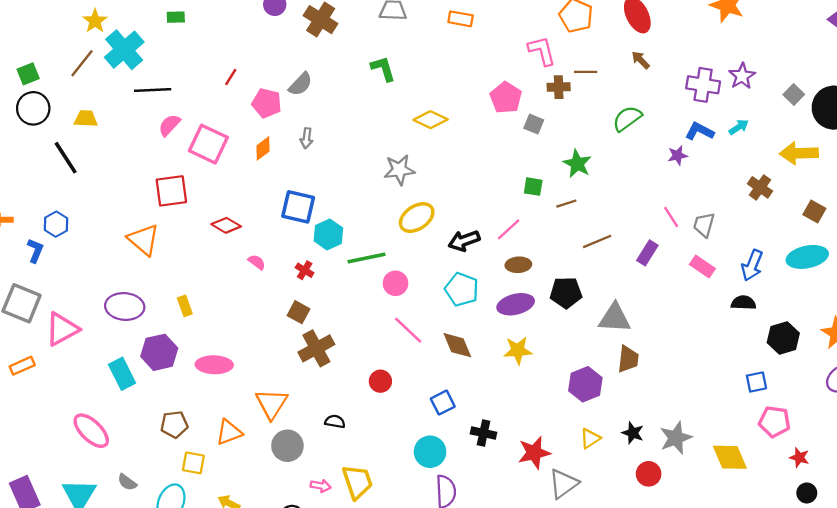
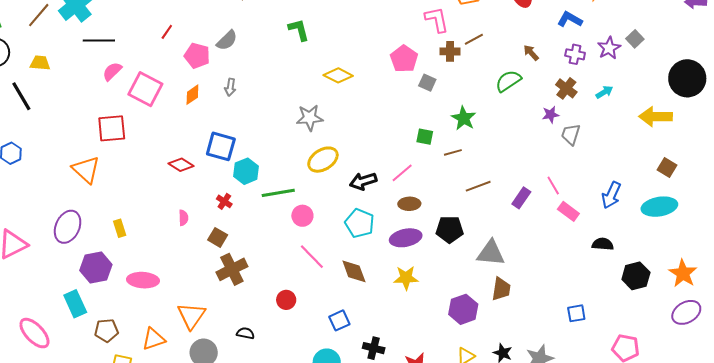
brown arrow: (641, 60) -> (531, 53), moved
brown line: (586, 72) -> (474, 39), turned -30
purple cross: (703, 85) -> (575, 54), size x0.7
gray square: (794, 94) -> (635, 39), moved
blue L-shape: (700, 131) -> (570, 19), moved
brown cross: (760, 187) -> (566, 88), moved
pink line: (671, 217) -> (553, 186), moved
red diamond: (226, 225) -> (181, 165), moved
gray trapezoid: (704, 225) -> (571, 134), moved
pink semicircle: (257, 262) -> (183, 218), moved, turned 49
blue arrow: (752, 265) -> (611, 195), moved
purple ellipse: (125, 306) -> (68, 227), turned -72
cyan rectangle: (122, 374) -> (75, 304), moved
blue square: (756, 382) -> (576, 313), moved

